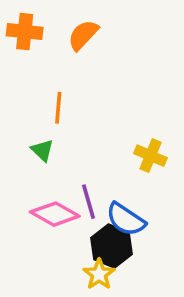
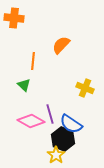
orange semicircle: (83, 35) -> (61, 45), moved

